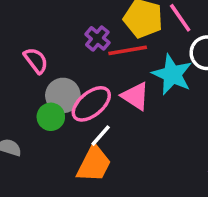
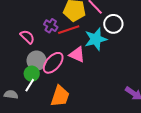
pink semicircle: (36, 60) -> (27, 37), moved
cyan star: (172, 74) -> (96, 39), turned -30
white line: (101, 136) -> (30, 85), moved

